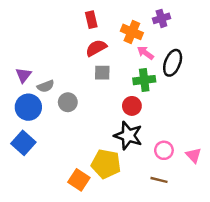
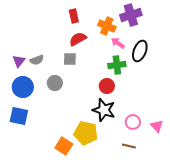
purple cross: (161, 18) -> (131, 15), size x1.5
gray square: (102, 73) -> (70, 59), moved
gray semicircle: (46, 86) -> (37, 60), moved
blue square: (23, 143) -> (19, 116), turned -30

